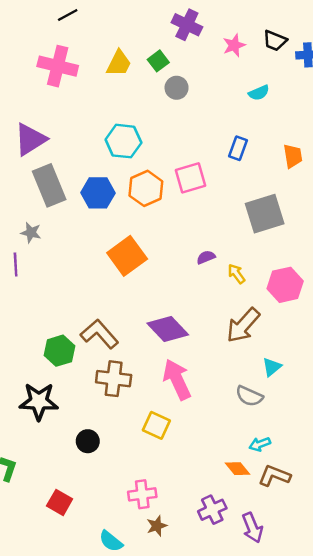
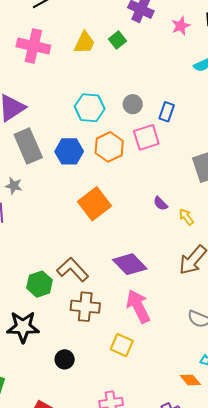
gray circle: (177, 88) -> (133, 104), moved
blue rectangle: (238, 148) -> (167, 112), moved
purple semicircle: (206, 257) -> (160, 204), turned -112

